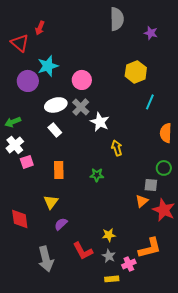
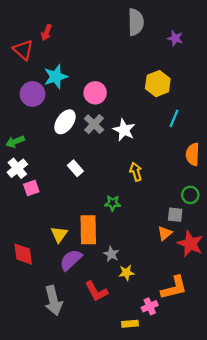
white ellipse: (56, 105) -> (65, 122), turned -40
white star: (100, 122) -> (124, 130), moved
white rectangle: (55, 130) -> (75, 168), moved
orange rectangle: (59, 170) -> (88, 230), moved, size x1.4
purple semicircle: (61, 224) -> (71, 260), size x1.5
gray star: (109, 256) -> (111, 254), moved

